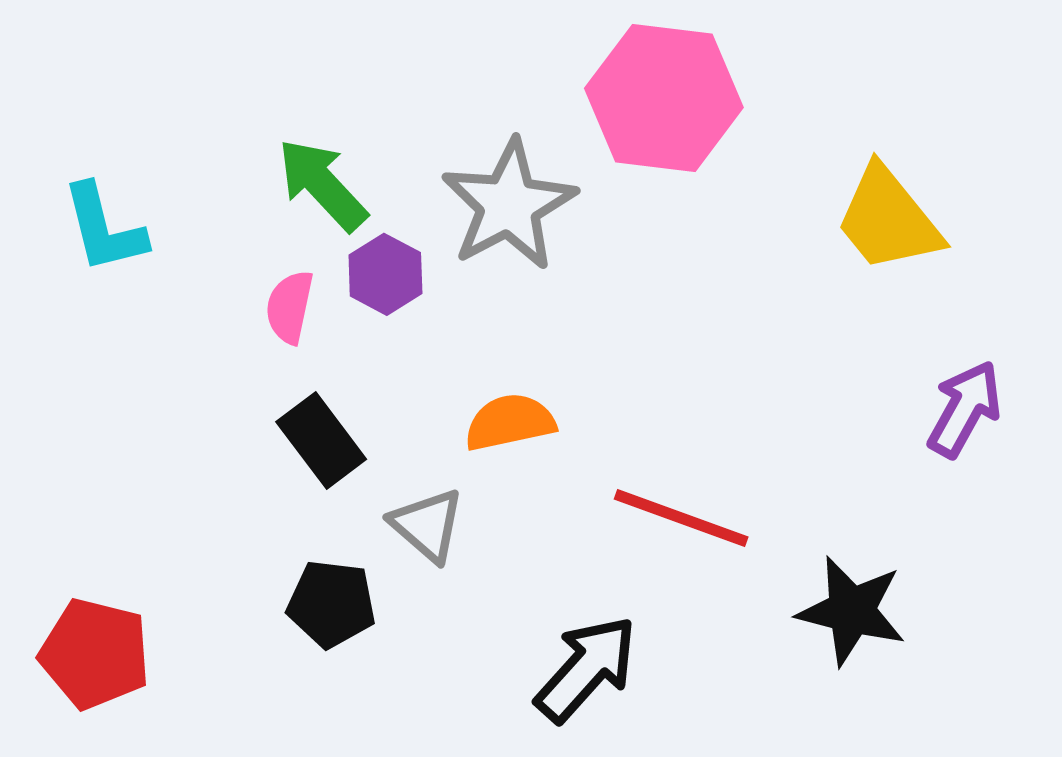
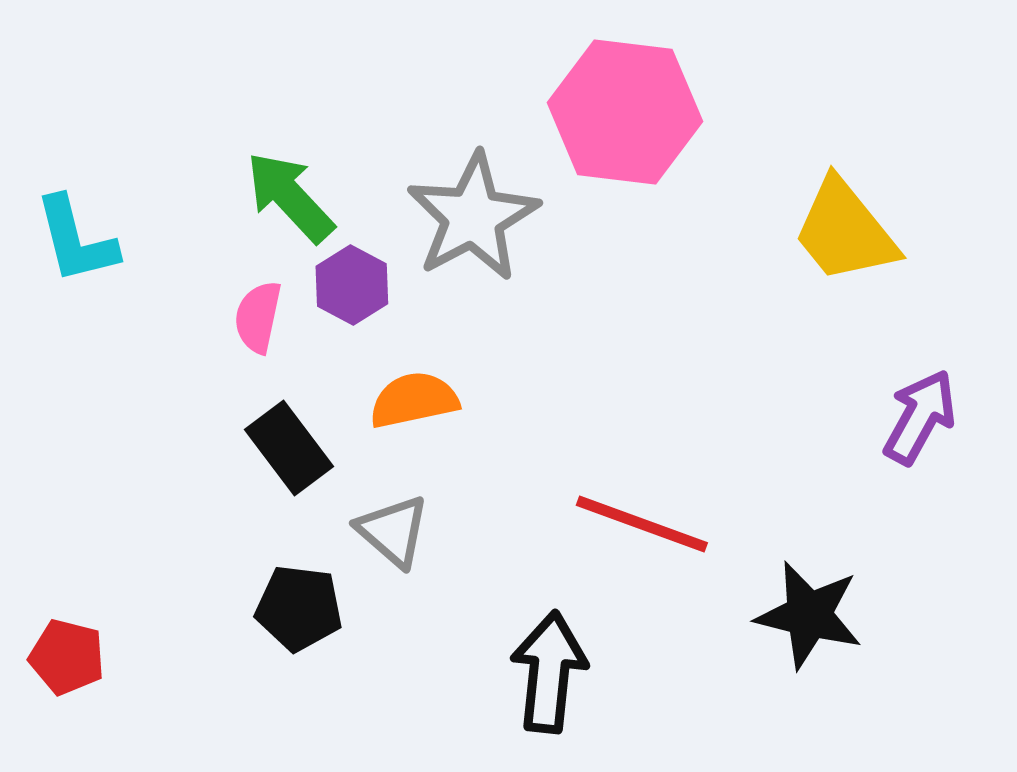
orange semicircle: (510, 422) -> (414, 400), moved
red pentagon: (95, 654) -> (67, 657), size x0.7
black arrow: (586, 669) -> (549, 672), turned -36

